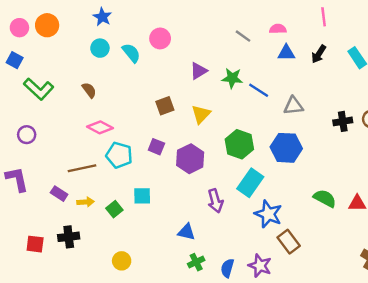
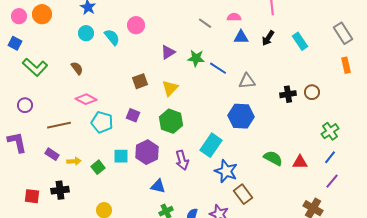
green hexagon: (239, 144) -> (171, 121), moved
purple hexagon: (190, 159) -> (147, 152), moved
brown line: (82, 168) -> (59, 125), moved

